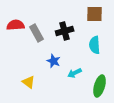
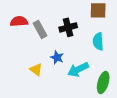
cyan arrow: (75, 73) -> (78, 69), size x1.5
yellow triangle: (29, 82) -> (36, 69), moved

